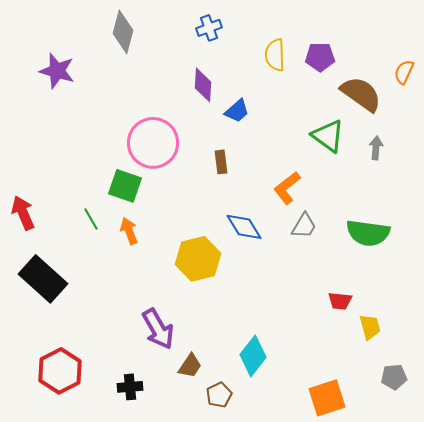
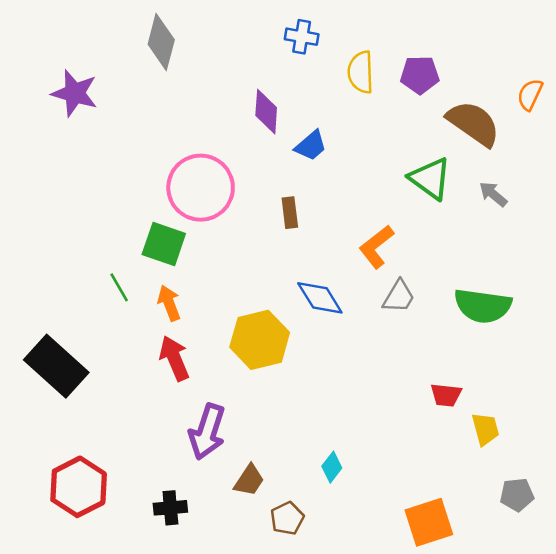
blue cross: (209, 28) -> (302, 37), moved, turned 30
gray arrow: (376, 148) -> (493, 194), turned -55
red arrow: (23, 213) -> (174, 358), moved
purple arrow: (158, 329) -> (207, 432), turned 48
cyan diamond: (253, 356) -> (332, 467), size x0.6

